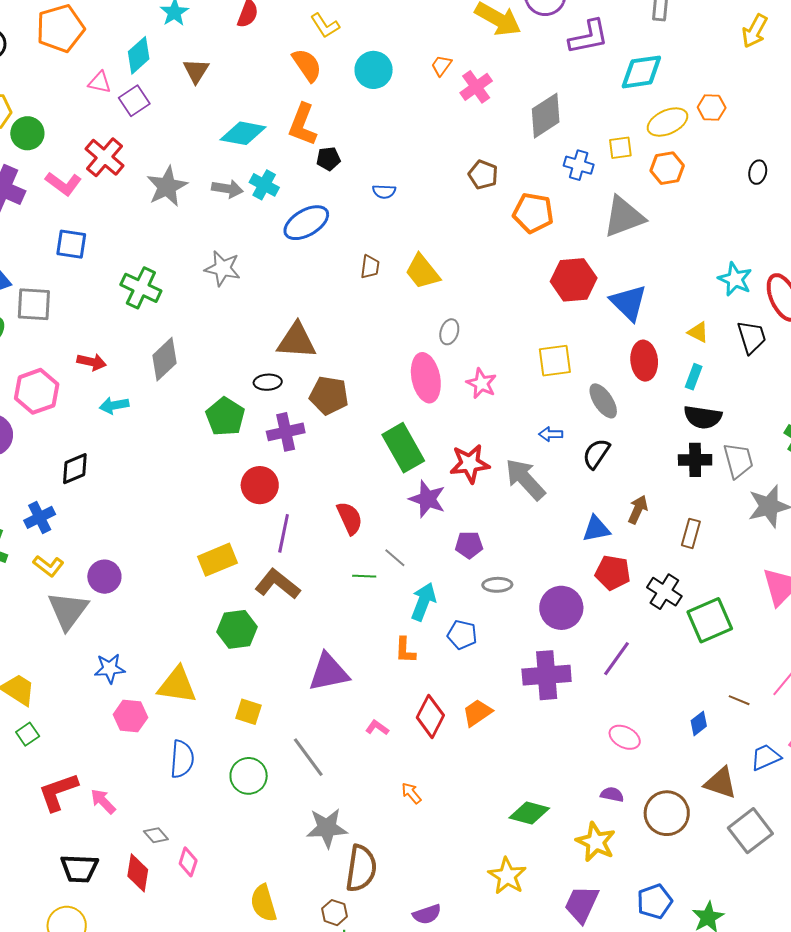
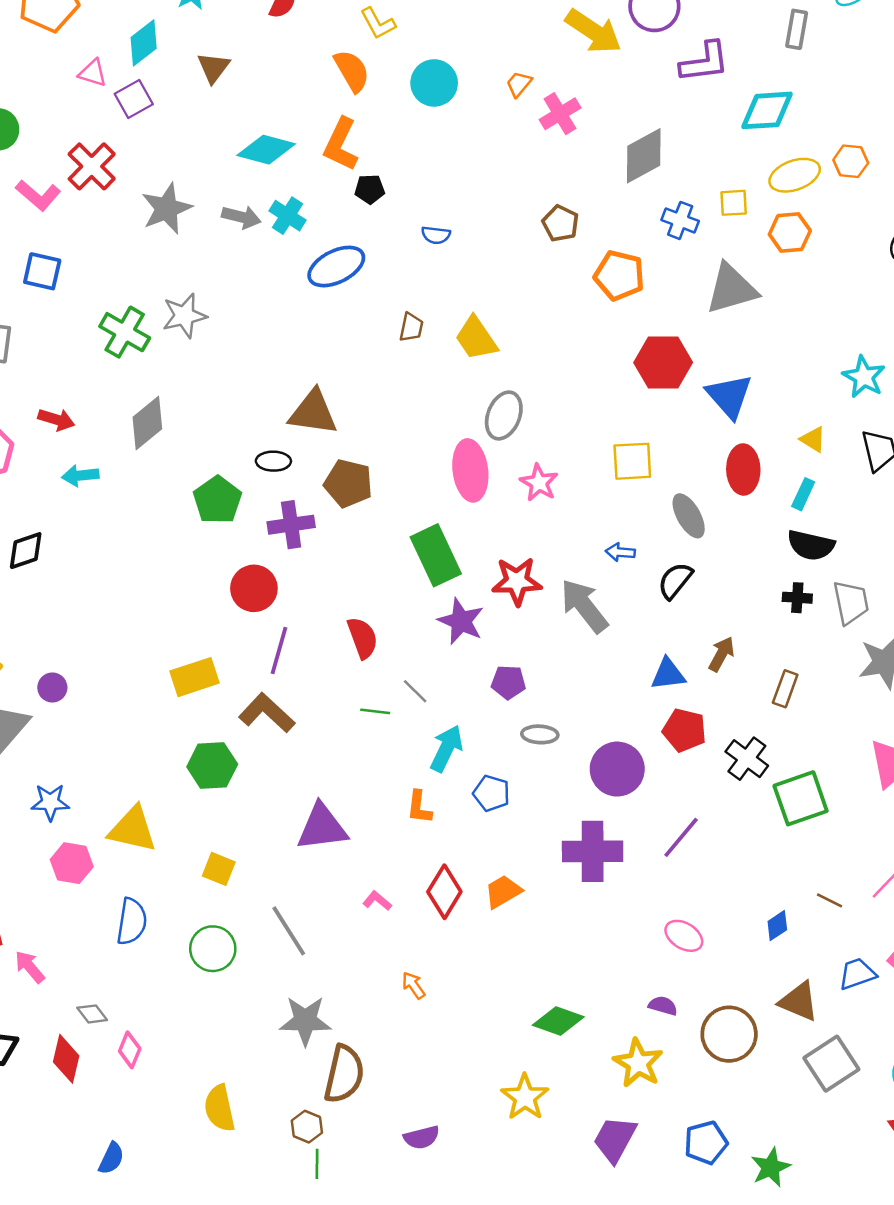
gray star: (223, 268) -> (184, 316), moved, turned -30
gray ellipse: (449, 332) -> (504, 415), size x1.5
black cross: (695, 460) -> (797, 598), size x0.7
purple circle: (104, 577) -> (52, 688), size x0.7

